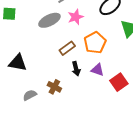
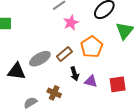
gray ellipse: (49, 20) -> (40, 59), moved
purple triangle: (98, 70) -> (91, 81), moved
red square: (119, 82) -> (118, 84), turned 30

